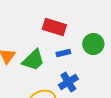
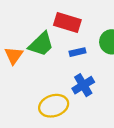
green trapezoid: (33, 60) -> (41, 44), moved

